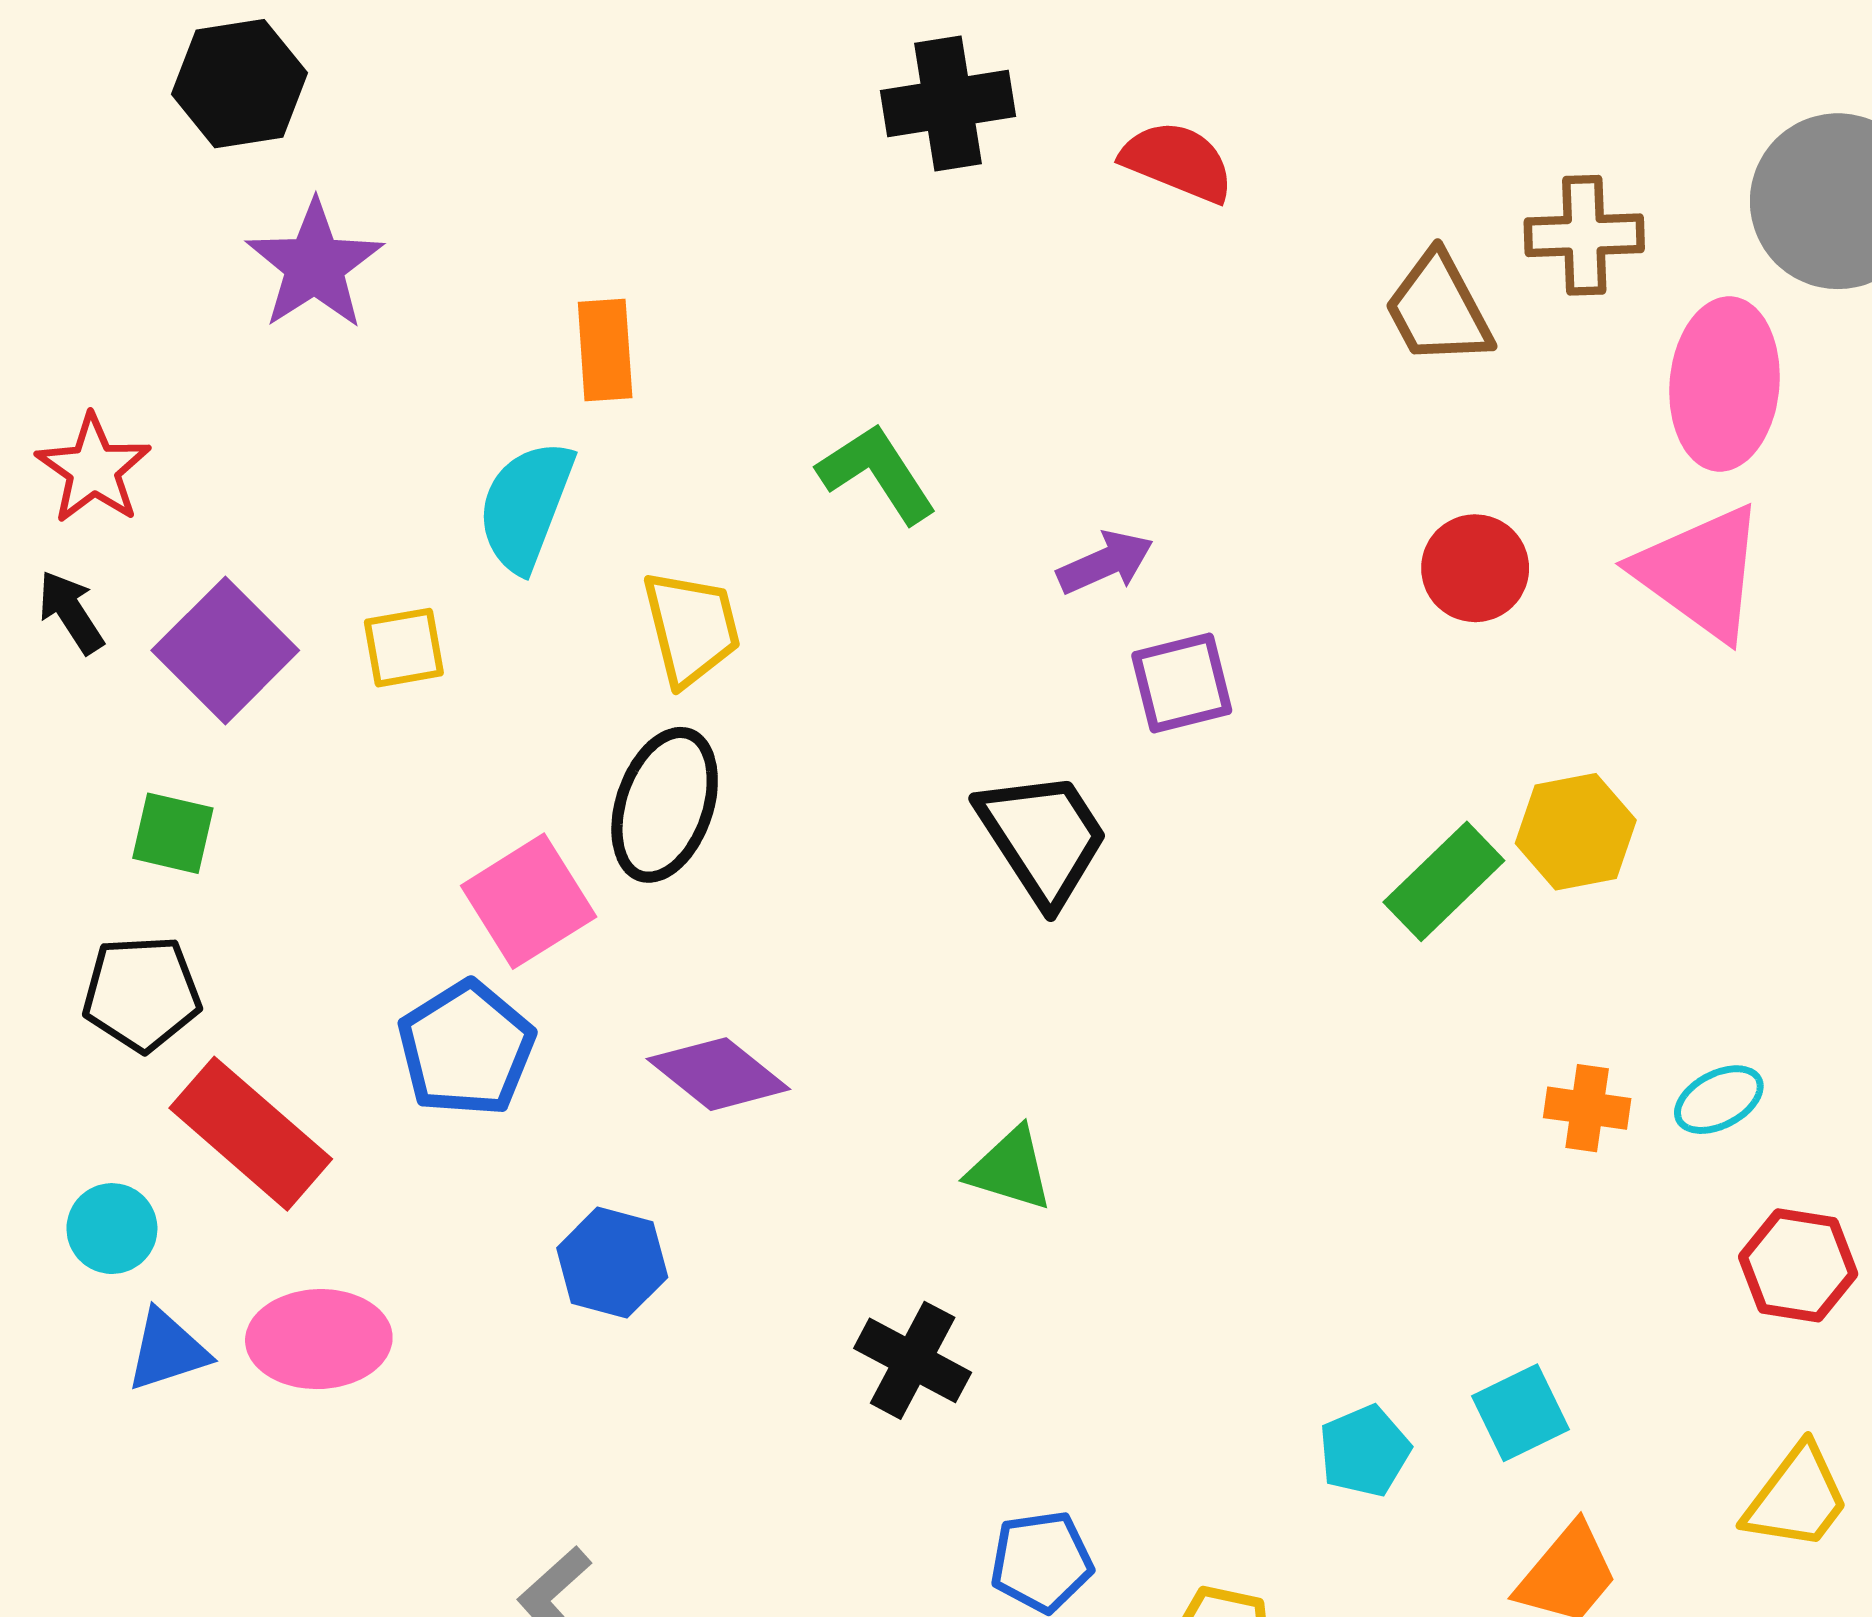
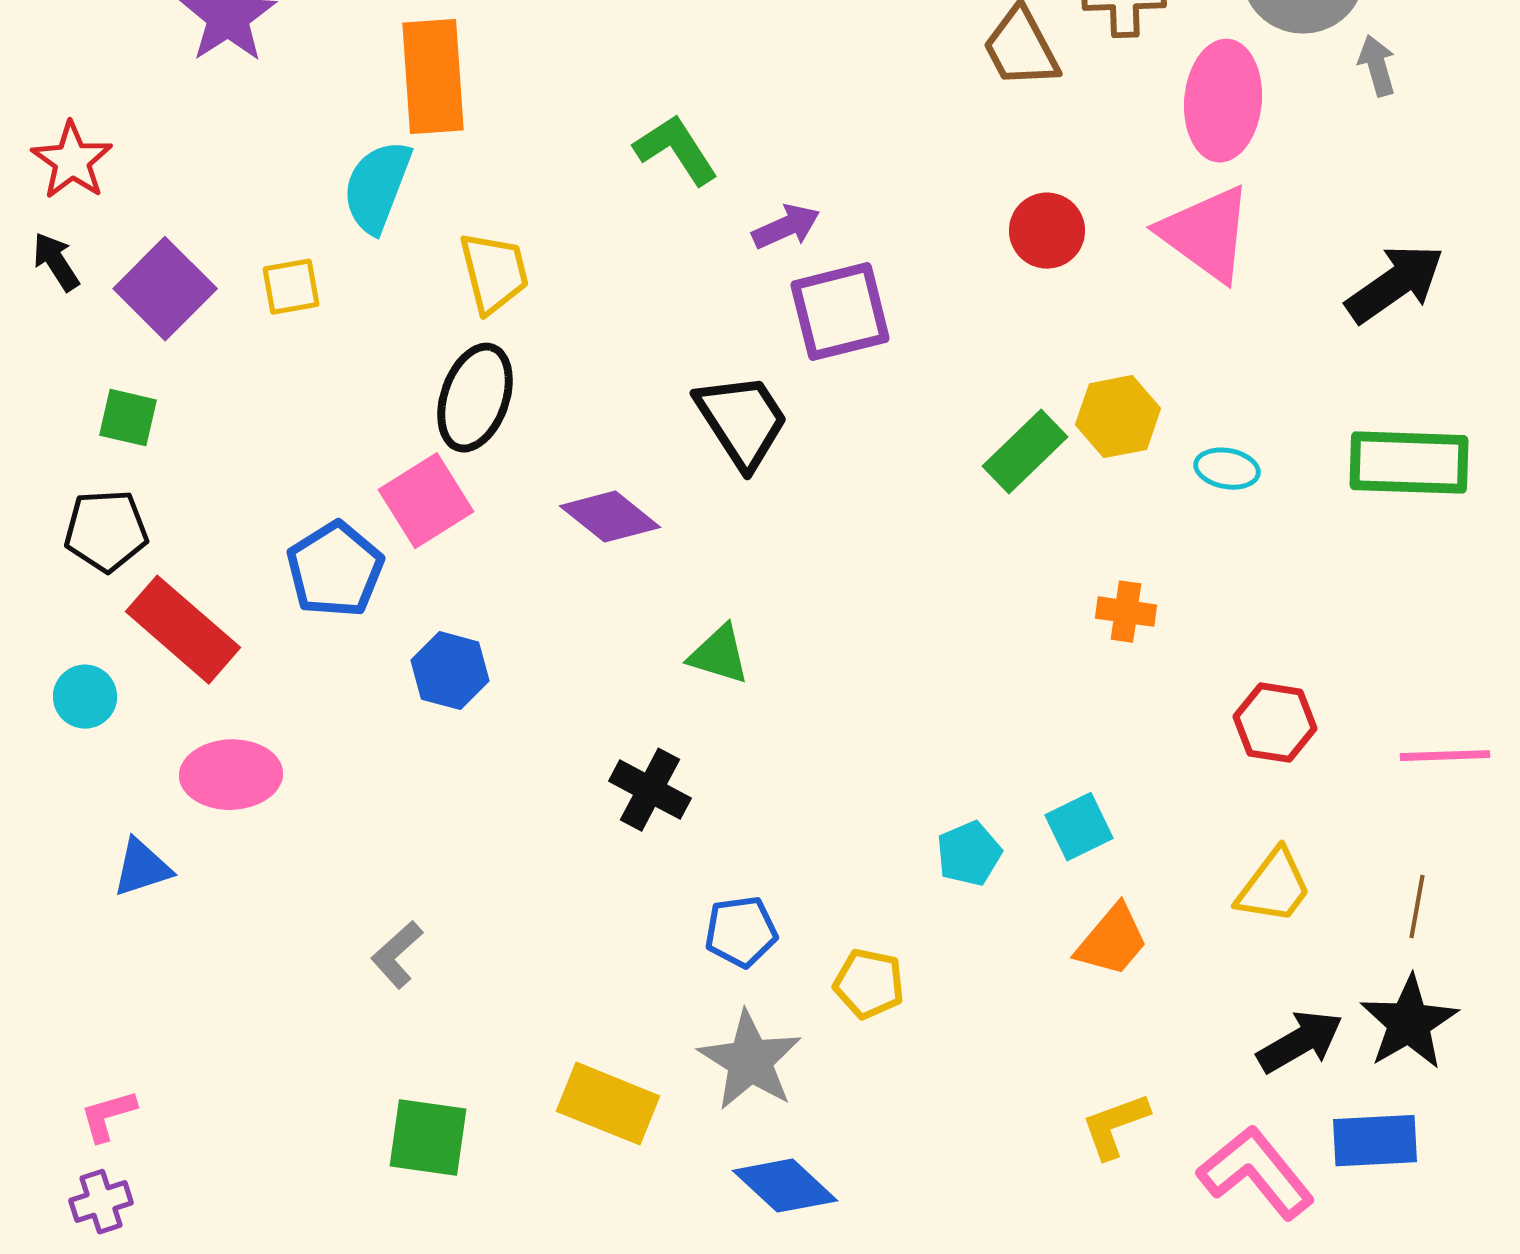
orange rectangle: (605, 350) -> (433, 77), size x1.6
green L-shape: (877, 473) -> (676, 150), moved
purple square: (1182, 683) -> (840, 312), size x1.4
pink square: (529, 901) -> (426, 501), moved
purple diamond: (718, 1074) -> (610, 517), moved
cyan ellipse: (1719, 1100) -> (1227, 469), moved, turned 38
blue hexagon: (612, 1263) -> (450, 671), moved
blue triangle: (167, 1350) -> (142, 868), moved

